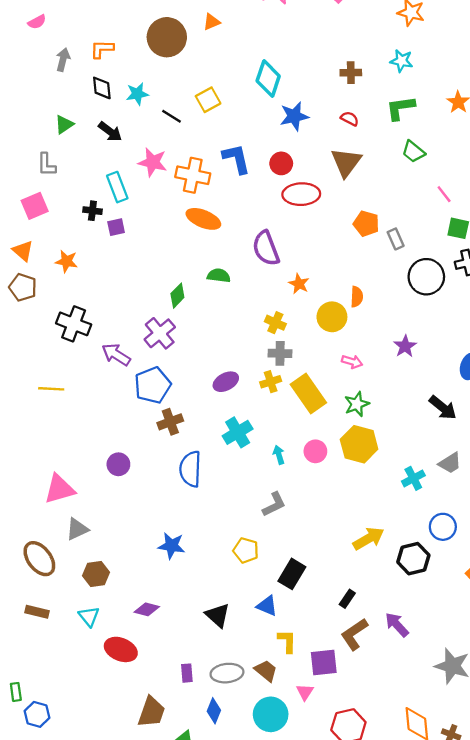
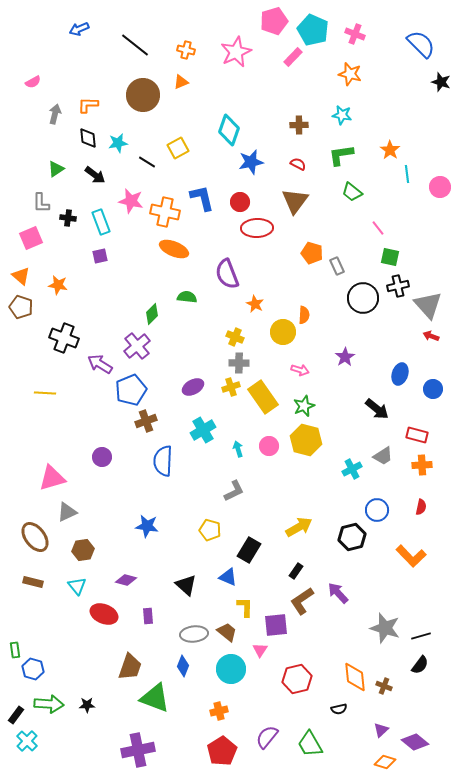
black cross: (92, 211) -> (68, 218), moved
yellow arrow: (369, 539) -> (299, 527), moved
purple rectangle: (187, 673) -> (148, 616), moved

